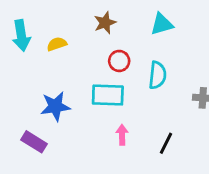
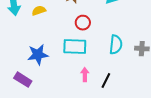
cyan semicircle: (157, 75) -> (116, 45), moved
black line: (166, 143) -> (106, 81), moved

